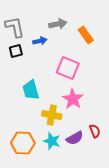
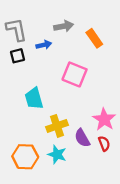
pink star: (73, 99) -> (104, 119), moved
yellow cross: (52, 115) -> (57, 126), turned -30
purple semicircle: (75, 138) -> (82, 138), moved, turned 90

